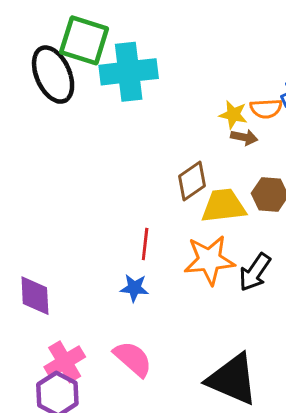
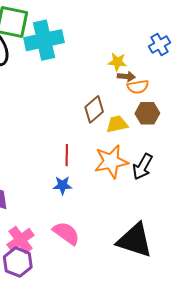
orange semicircle: (266, 109) -> (138, 87), moved
yellow trapezoid: (224, 206) -> (117, 124), size x0.7

